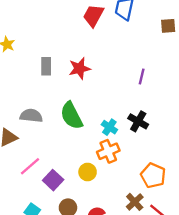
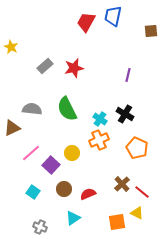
gray rectangle: (46, 66) -> (45, 66), turned 49
yellow circle: (88, 172) -> (72, 153), moved
orange pentagon: (153, 175) -> (137, 148), moved

